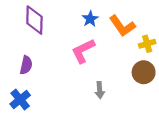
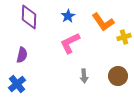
blue star: (90, 19) -> (68, 16), moved
brown circle: (144, 72) -> (118, 76), moved

